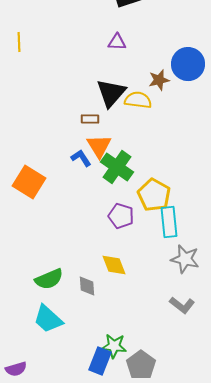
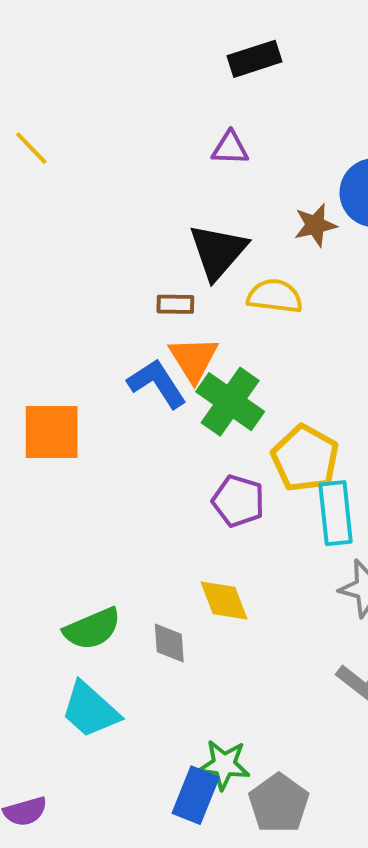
yellow line: (19, 42) -> (31, 148), turned -42
yellow semicircle: (138, 100) -> (275, 296), moved
blue L-shape: (81, 158) -> (157, 383), size x1.4
orange square: (29, 182) -> (52, 432), turned -32

